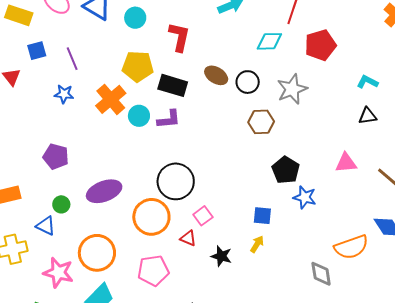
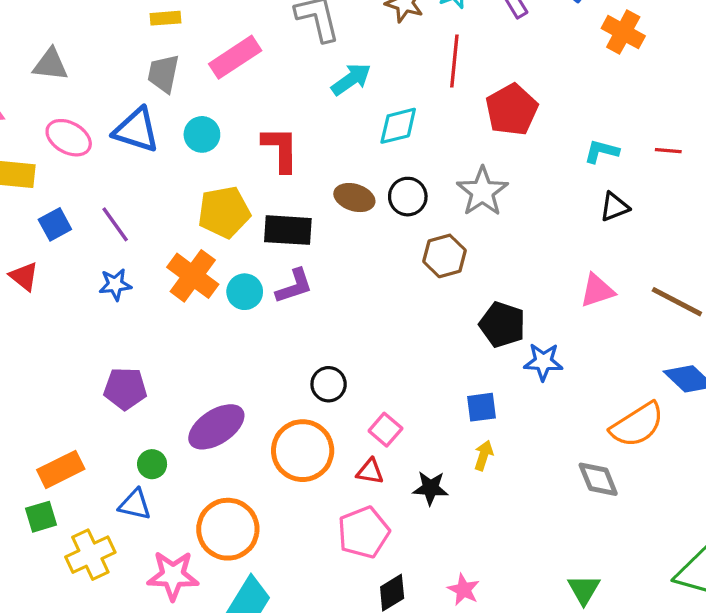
cyan diamond: (269, 41) -> (398, 126), moved
black circle: (176, 181) -> (329, 384), size x0.6
pink pentagon: (153, 270) -> (364, 532), moved

